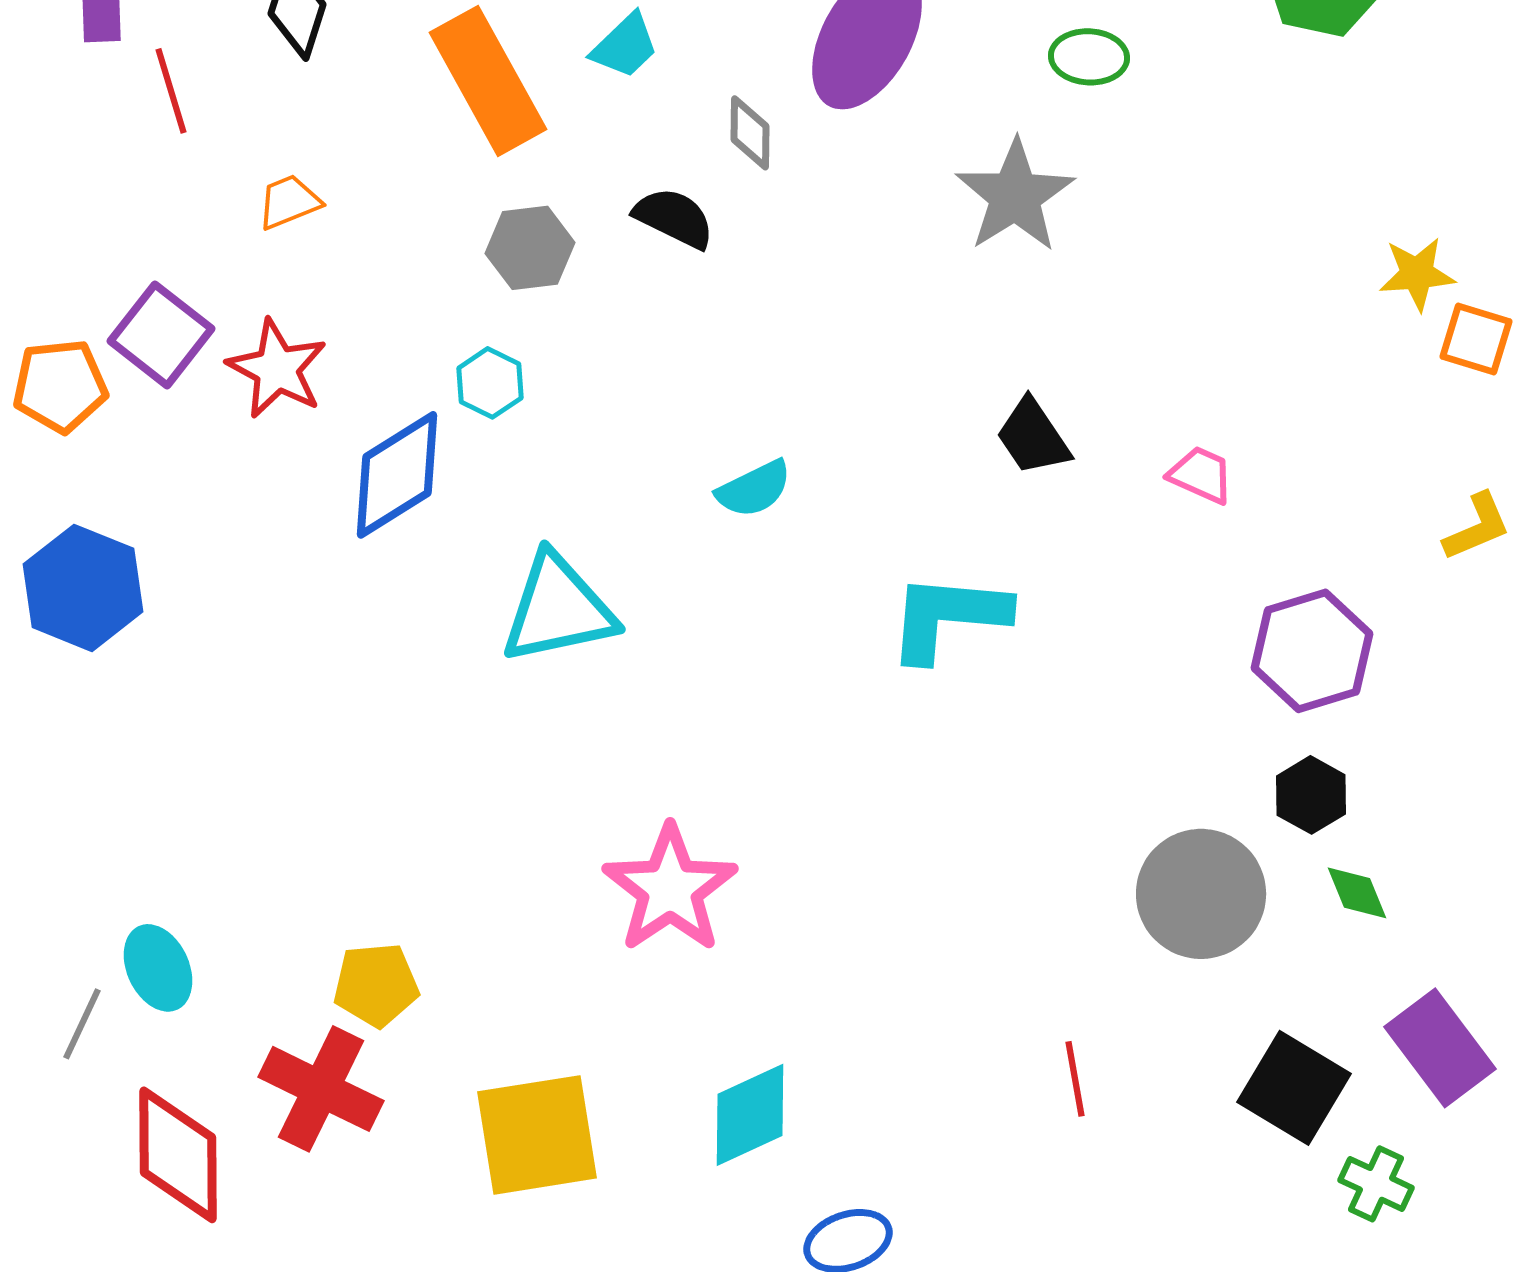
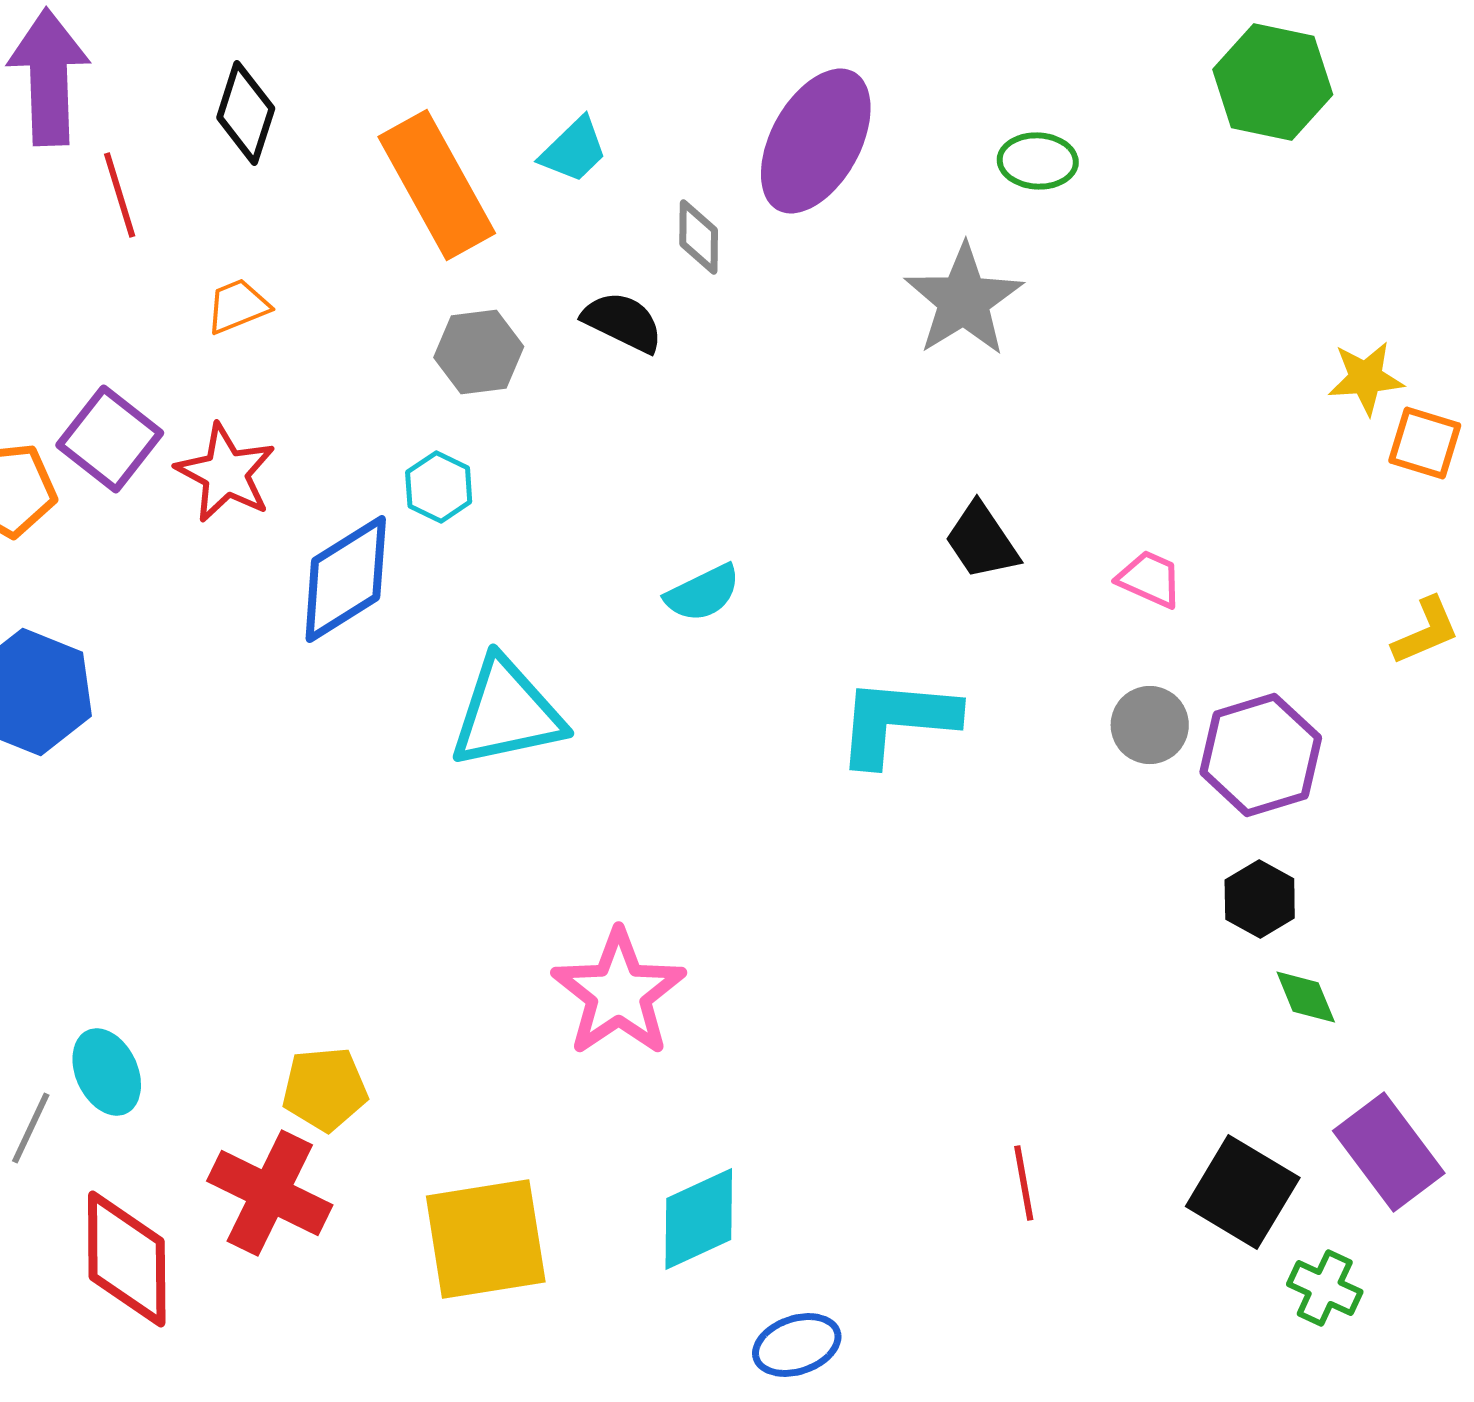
gray circle: (1201, 894) -> (1150, 725), moved, size x0.6

